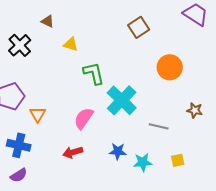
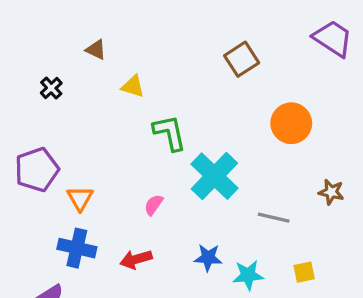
black cross: (20, 45) -> (51, 88), size x0.6
pink semicircle: (84, 118) -> (154, 205), size x0.6
blue cross: (19, 145) -> (77, 248), moved

